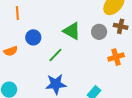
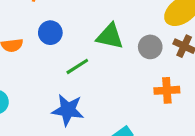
green triangle: (72, 31) -> (110, 36), turned -30

